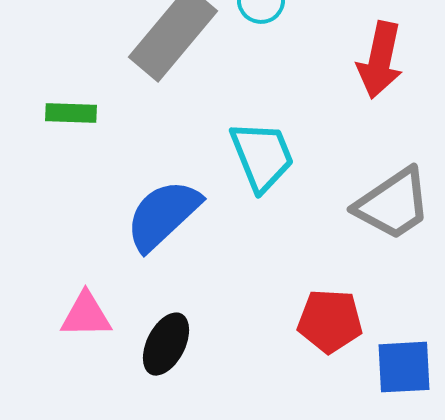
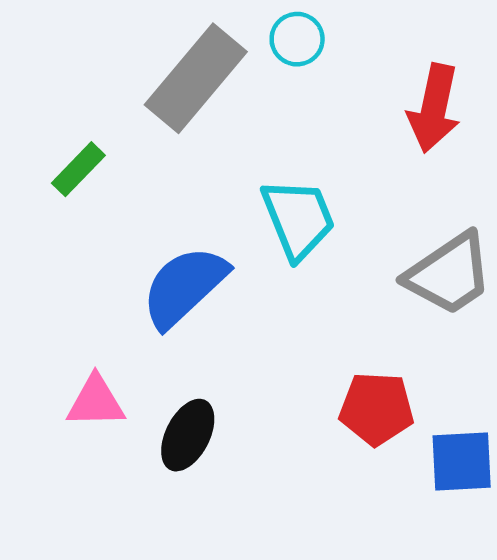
green rectangle: (71, 113) -> (78, 169), turned -48

